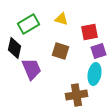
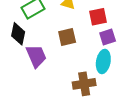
brown square: (61, 51) -> (67, 37), turned -30

